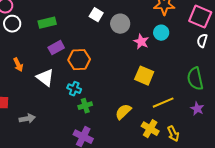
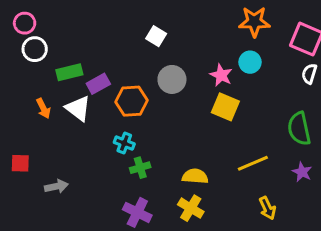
green rectangle: (47, 23) -> (69, 72), moved
gray circle: (120, 24) -> (172, 79), moved
yellow square: (144, 76) -> (225, 107), moved
white triangle: (45, 78) -> (78, 108), moved
yellow semicircle: (123, 112) -> (195, 176), turned 48
yellow cross: (150, 129) -> (191, 208), moved

